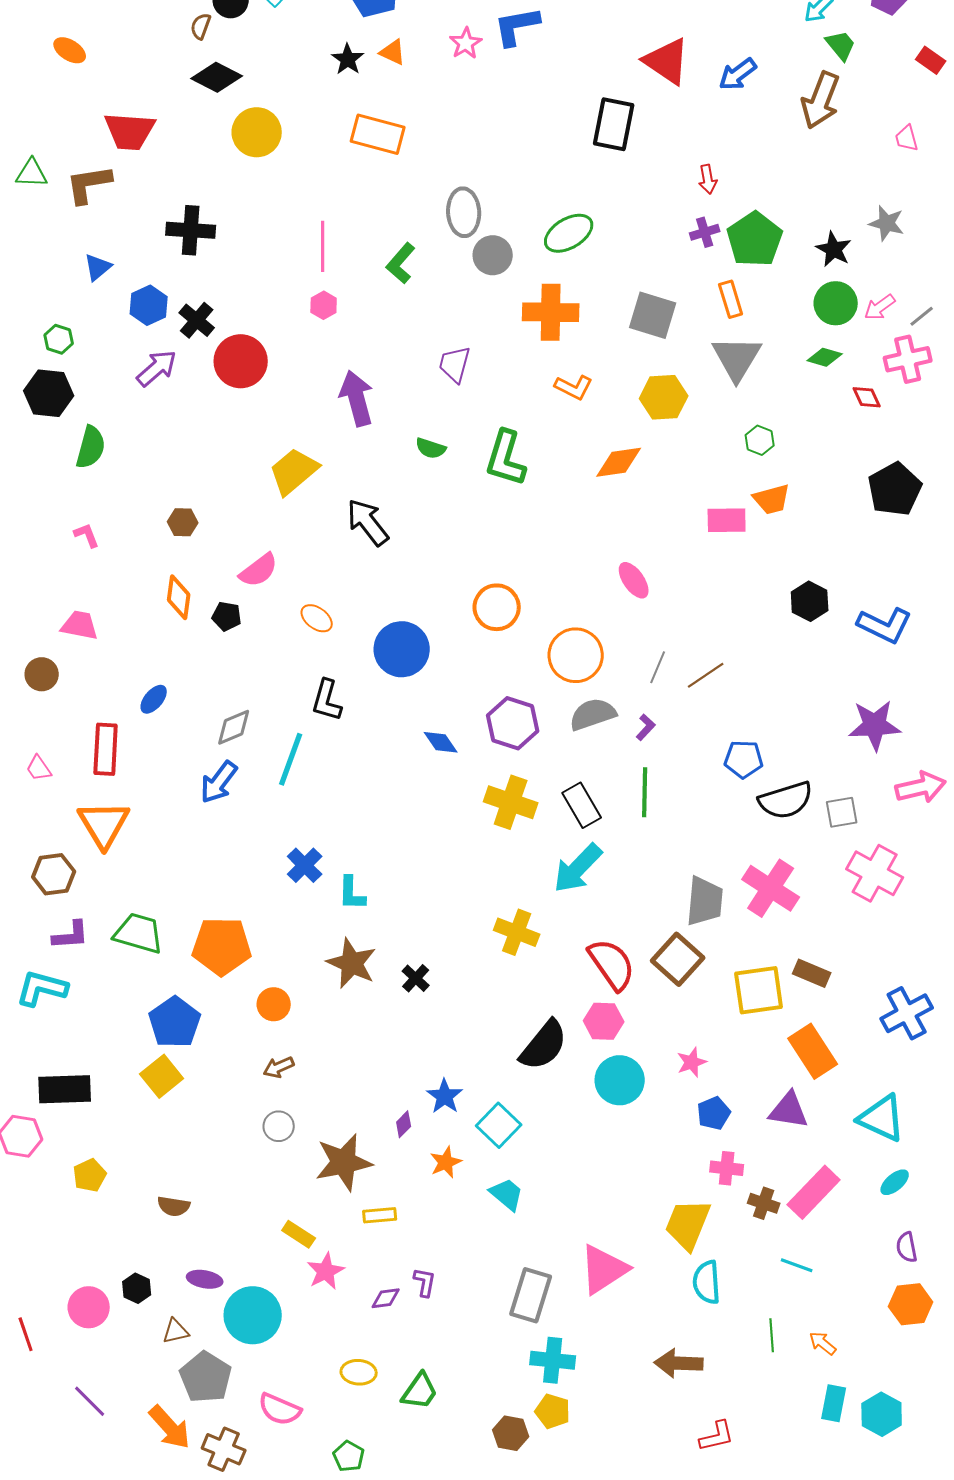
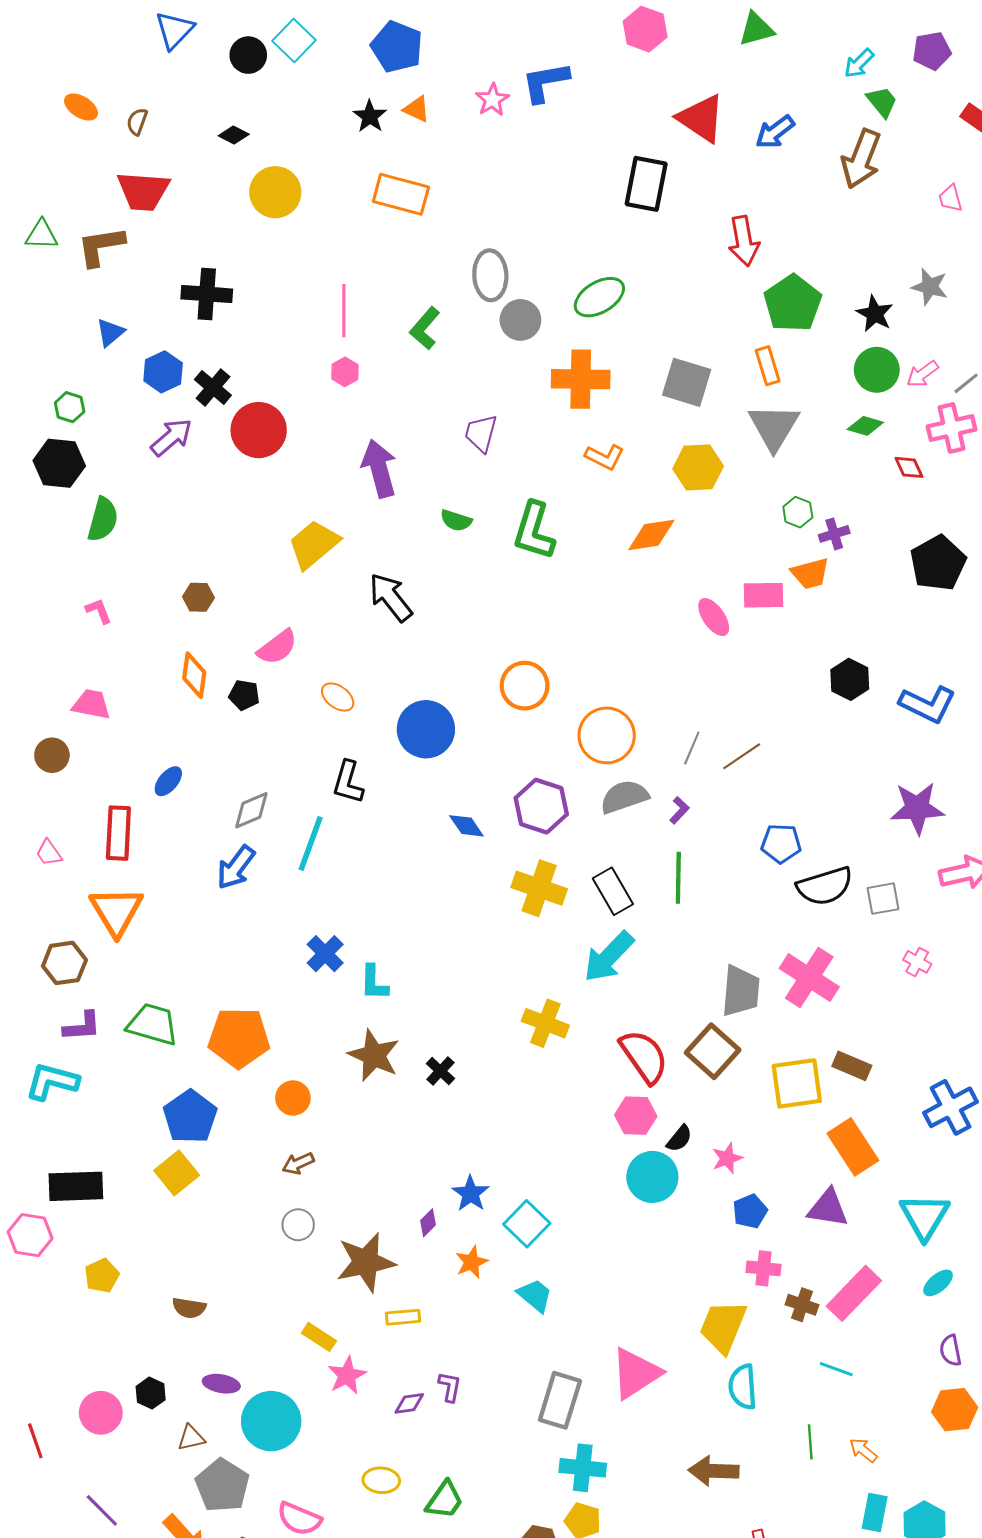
brown semicircle: (201, 26) -> (137, 122), moved
black diamond: (217, 77) -> (234, 135), size x0.6
red arrow: (708, 179) -> (744, 241), size x1.6
purple cross: (705, 232) -> (834, 534), moved
pink ellipse: (634, 580) -> (714, 617), moved
pink cross: (875, 873) -> (917, 962), size x0.5
black semicircle: (544, 1045) -> (679, 1139), moved, size x0.5
cyan triangle: (882, 1118) -> (925, 1216), turned 36

